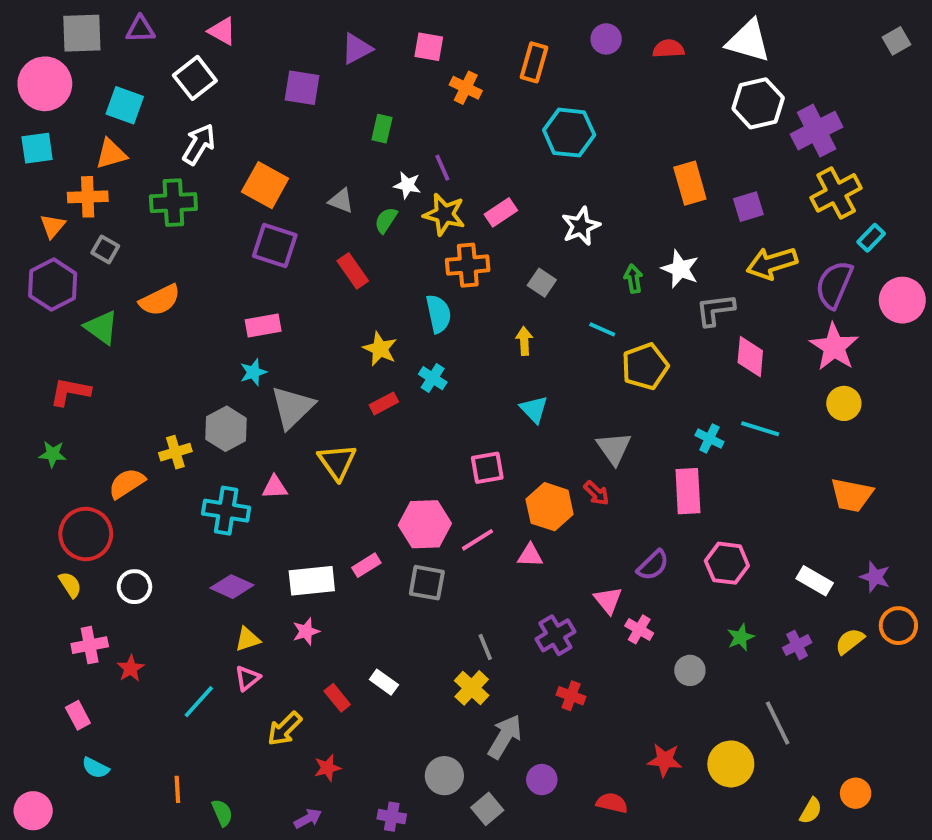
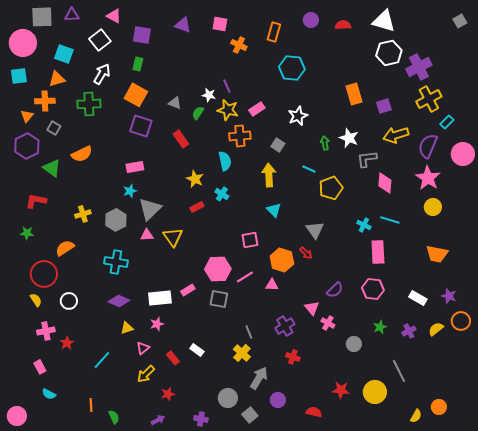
purple triangle: (357, 49) -> (183, 25), turned 48
purple square: (302, 88) -> (142, 35), moved
green rectangle: (382, 129) -> (138, 64), moved
yellow arrow: (524, 341) -> (269, 175), size x1.6
yellow cross: (175, 452) -> (83, 214), moved
pink triangle: (275, 487) -> (147, 235), moved
pink rectangle: (688, 491) -> (378, 252), moved
pink triangle: (248, 678) -> (143, 348), moved

